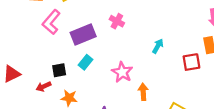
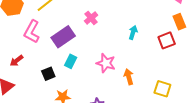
pink cross: (117, 21) -> (91, 18), turned 32
red arrow: (44, 86) -> (16, 61), moved

